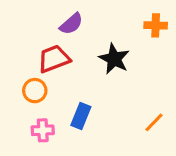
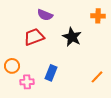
purple semicircle: (71, 24) -> (45, 15), turned 63
orange circle: (35, 91) -> (12, 66), moved

